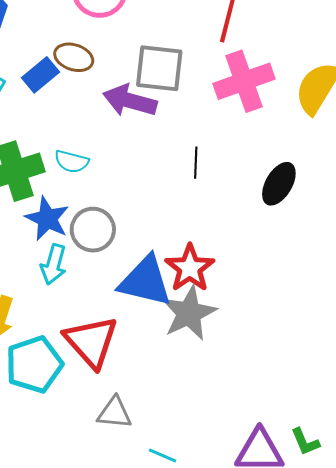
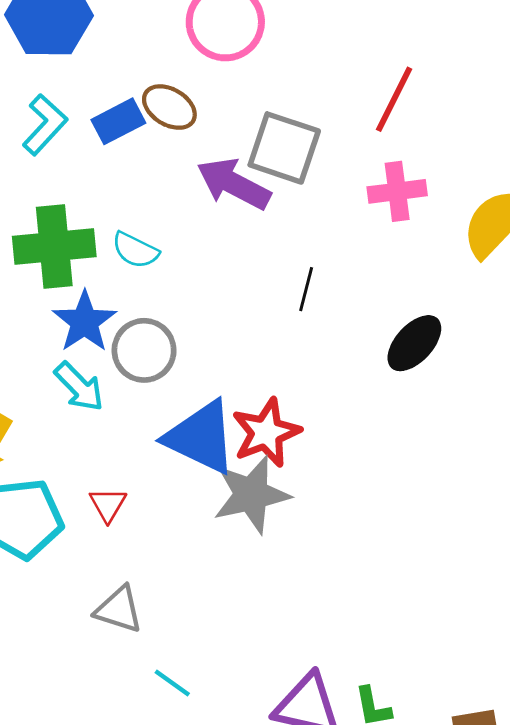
pink cross: (244, 81) -> (397, 191), size x0.7
cyan arrow: (53, 264) -> (79, 387), turned -72
red triangle: (91, 342) -> (108, 505), size x0.5

